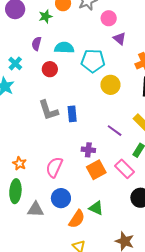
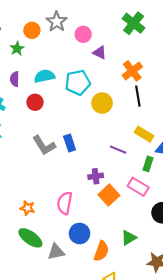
green ellipse: (15, 191) -> (30, 238), turned -45
green triangle: (96, 208) -> (129, 238), moved, turned -42

